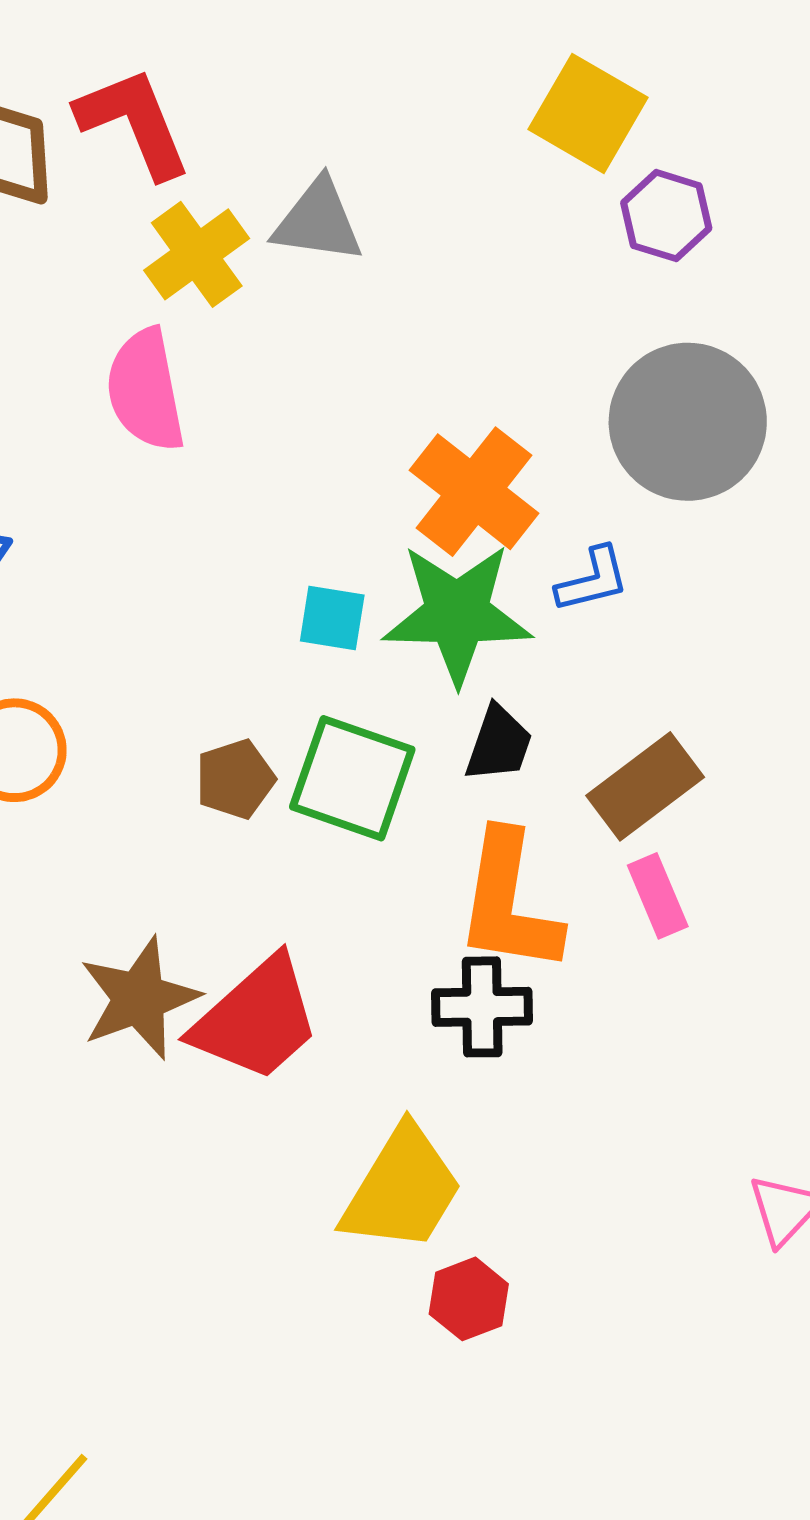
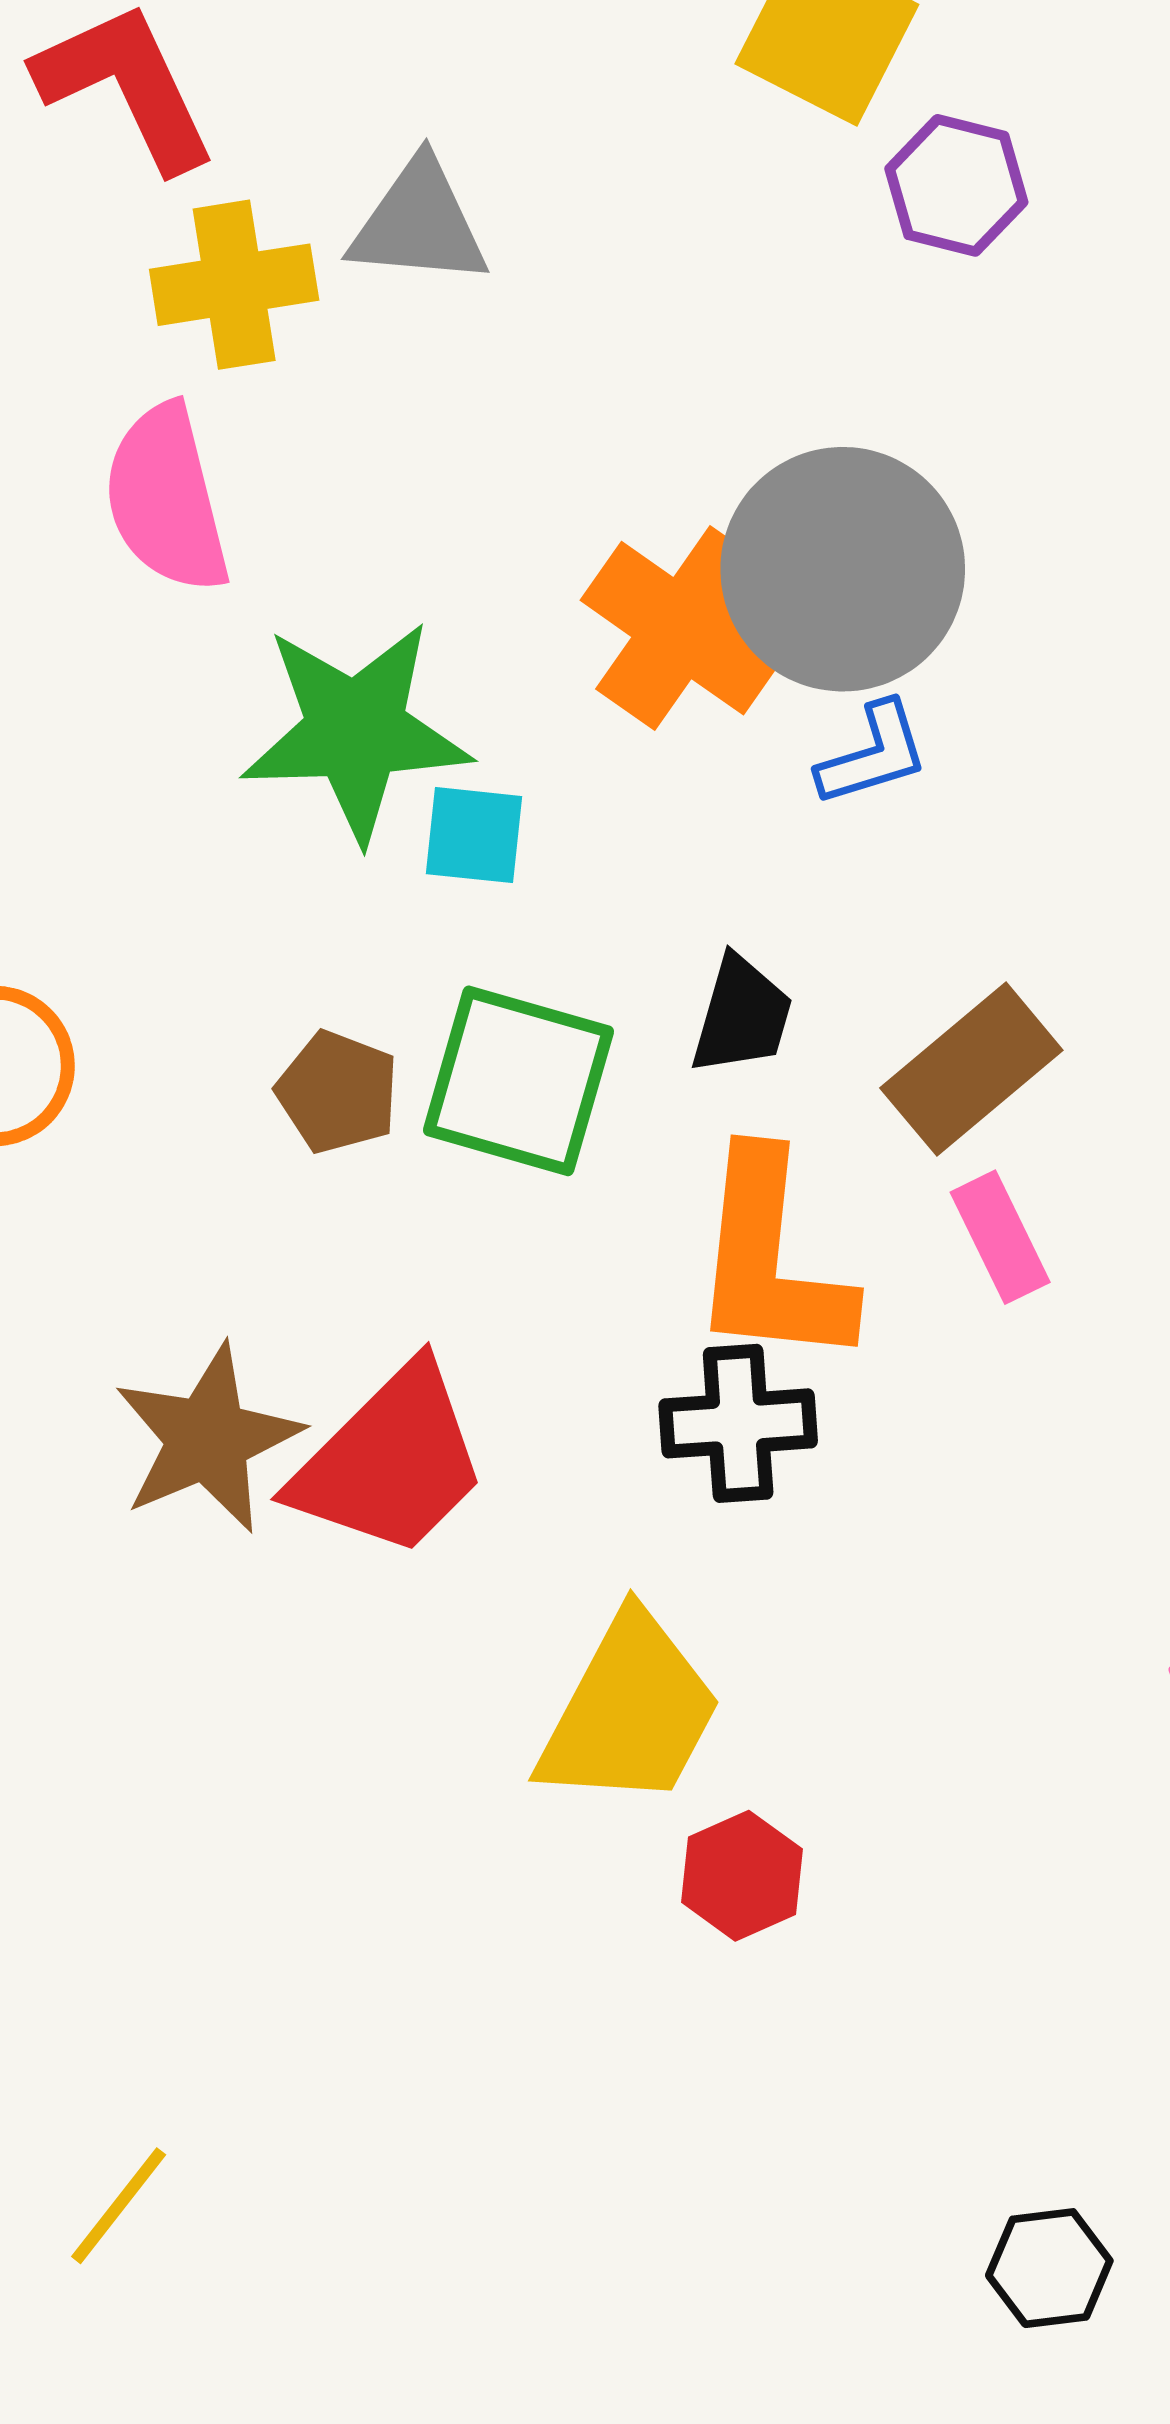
yellow cross: (197, 254) -> (234, 285), turned 30
gray circle: (688, 422) -> (843, 569), moved
green star: (457, 614) -> (356, 731), moved
brown pentagon: (235, 779) -> (338, 1092), turned -30

